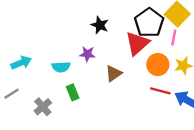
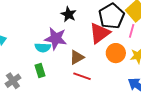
purple star: (87, 54) -> (56, 38), size x1.6
cyan semicircle: (61, 67) -> (43, 48), moved
red line: (160, 91) -> (82, 76), moved

